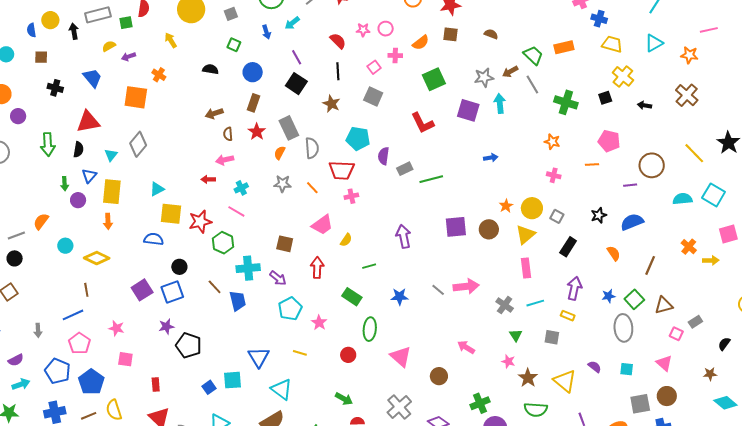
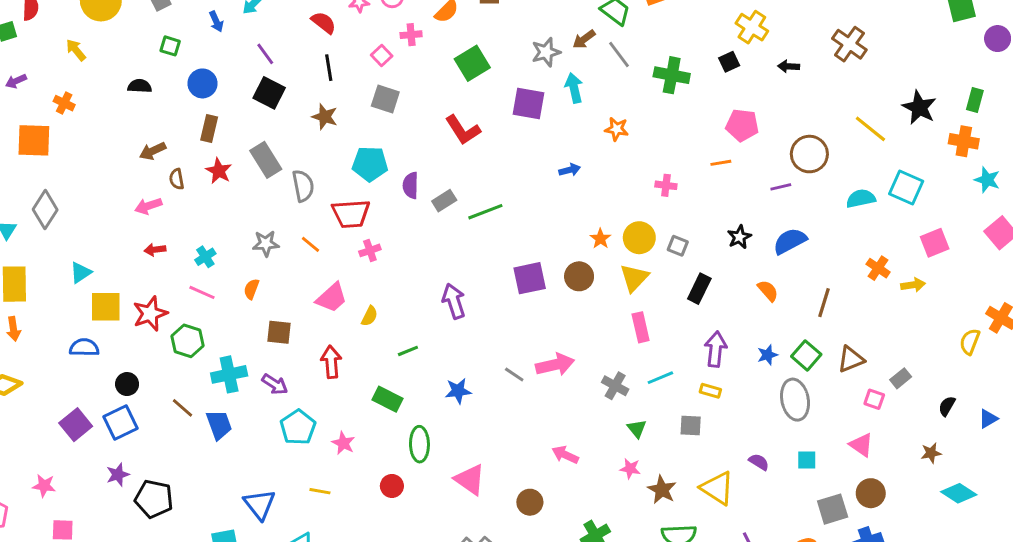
orange star: (552, 142) -> (617, 129), moved
orange semicircle: (280, 153) -> (251, 289), moved
pink arrow: (225, 160) -> (148, 206), moved

